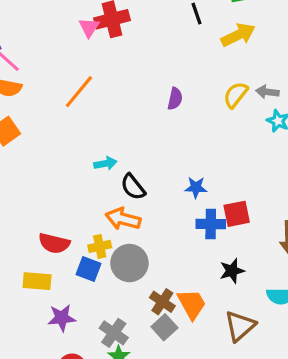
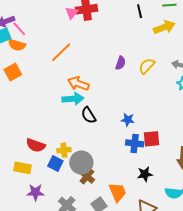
yellow semicircle: (236, 95) -> (147, 66), moved
cyan arrow: (105, 163) -> (73, 99), size x1.5
orange arrow: (123, 219) -> (78, 84), moved
brown cross: (162, 302) -> (87, 176), moved

